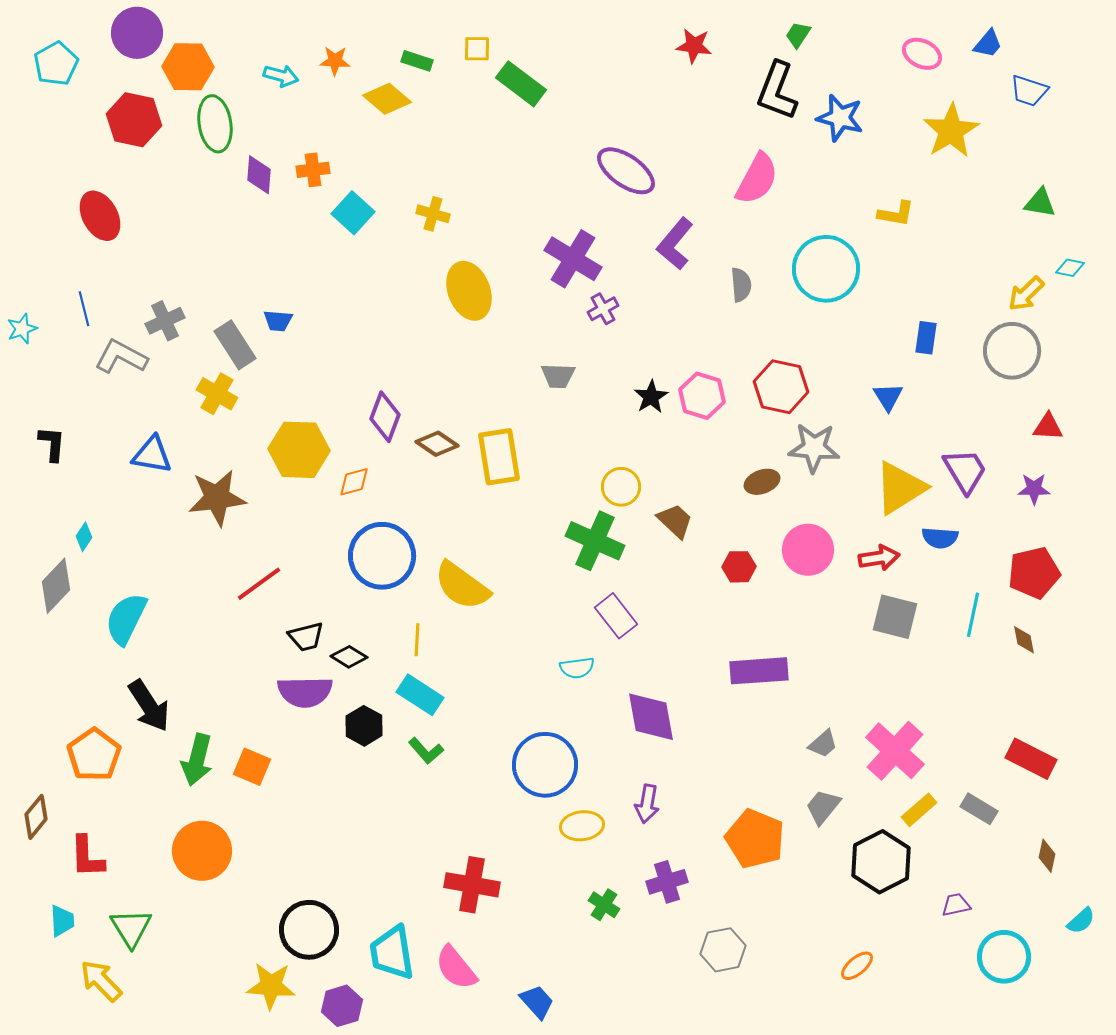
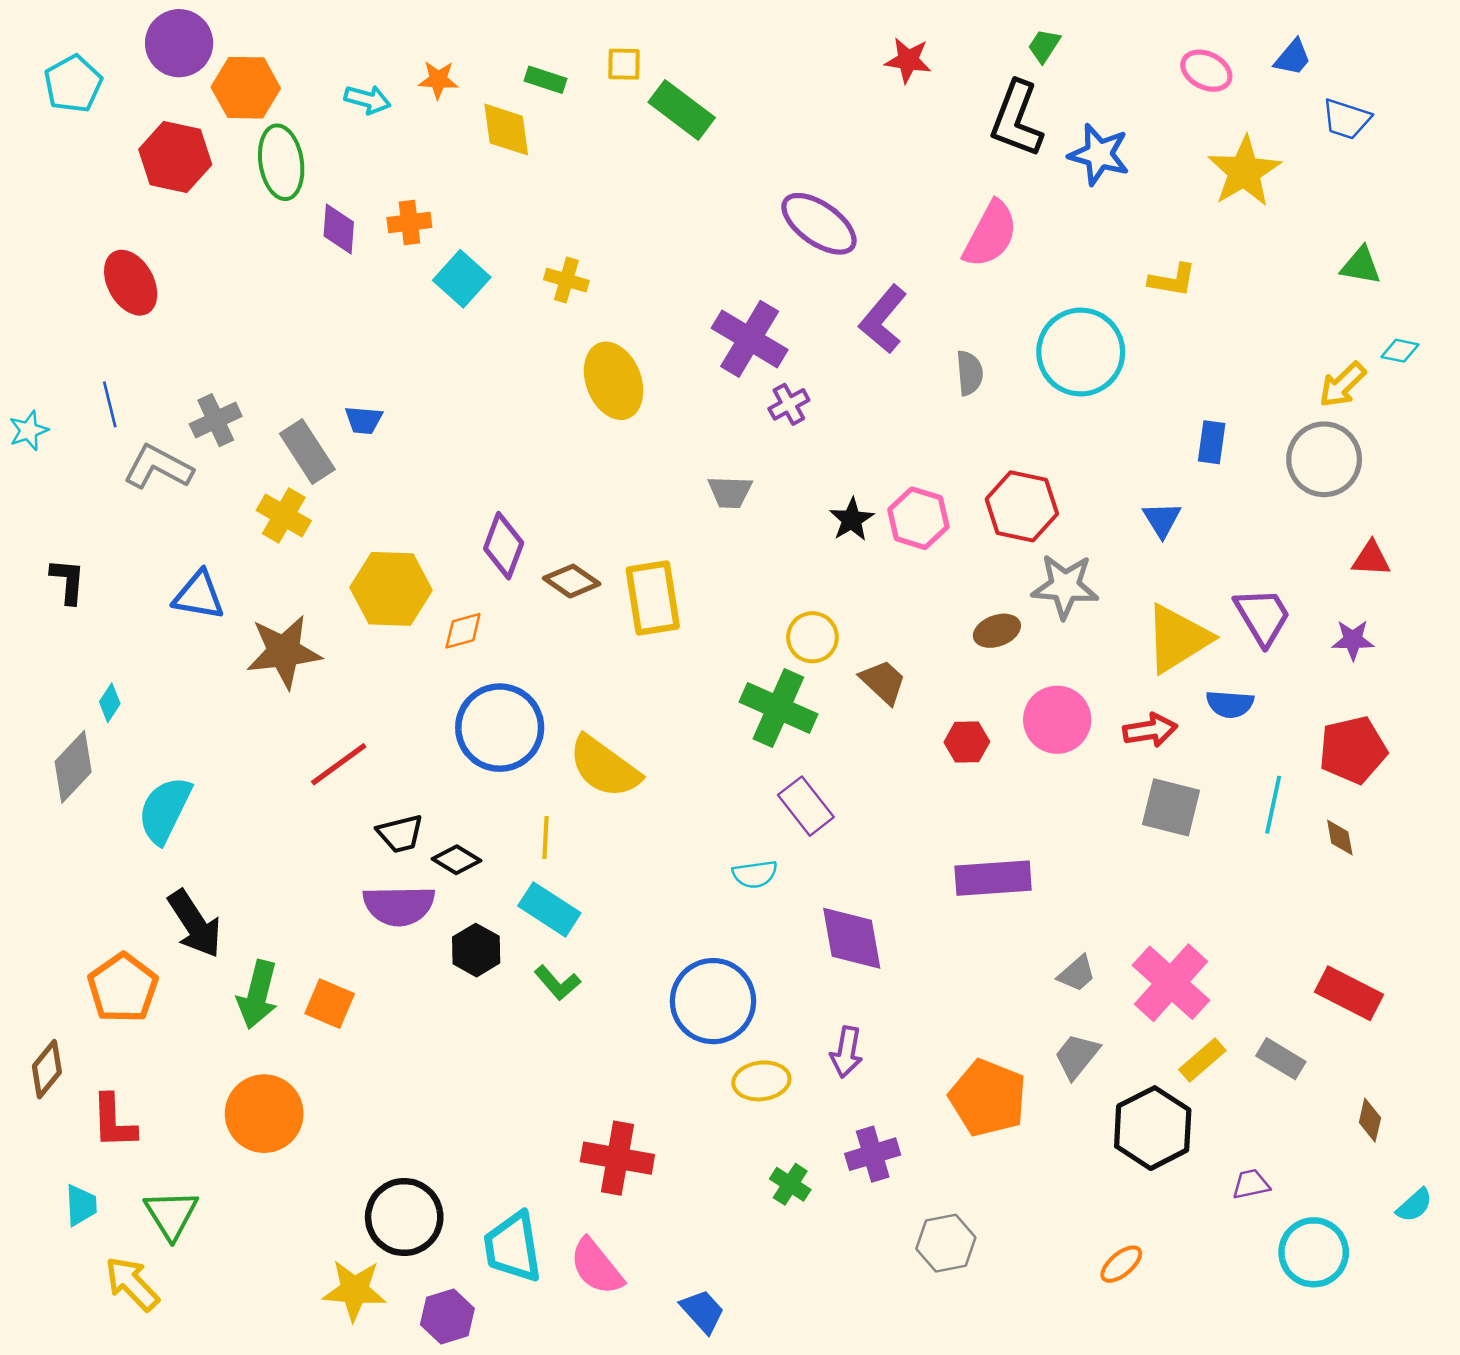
yellow diamond: (387, 99) -> (506, 130), turned 42

